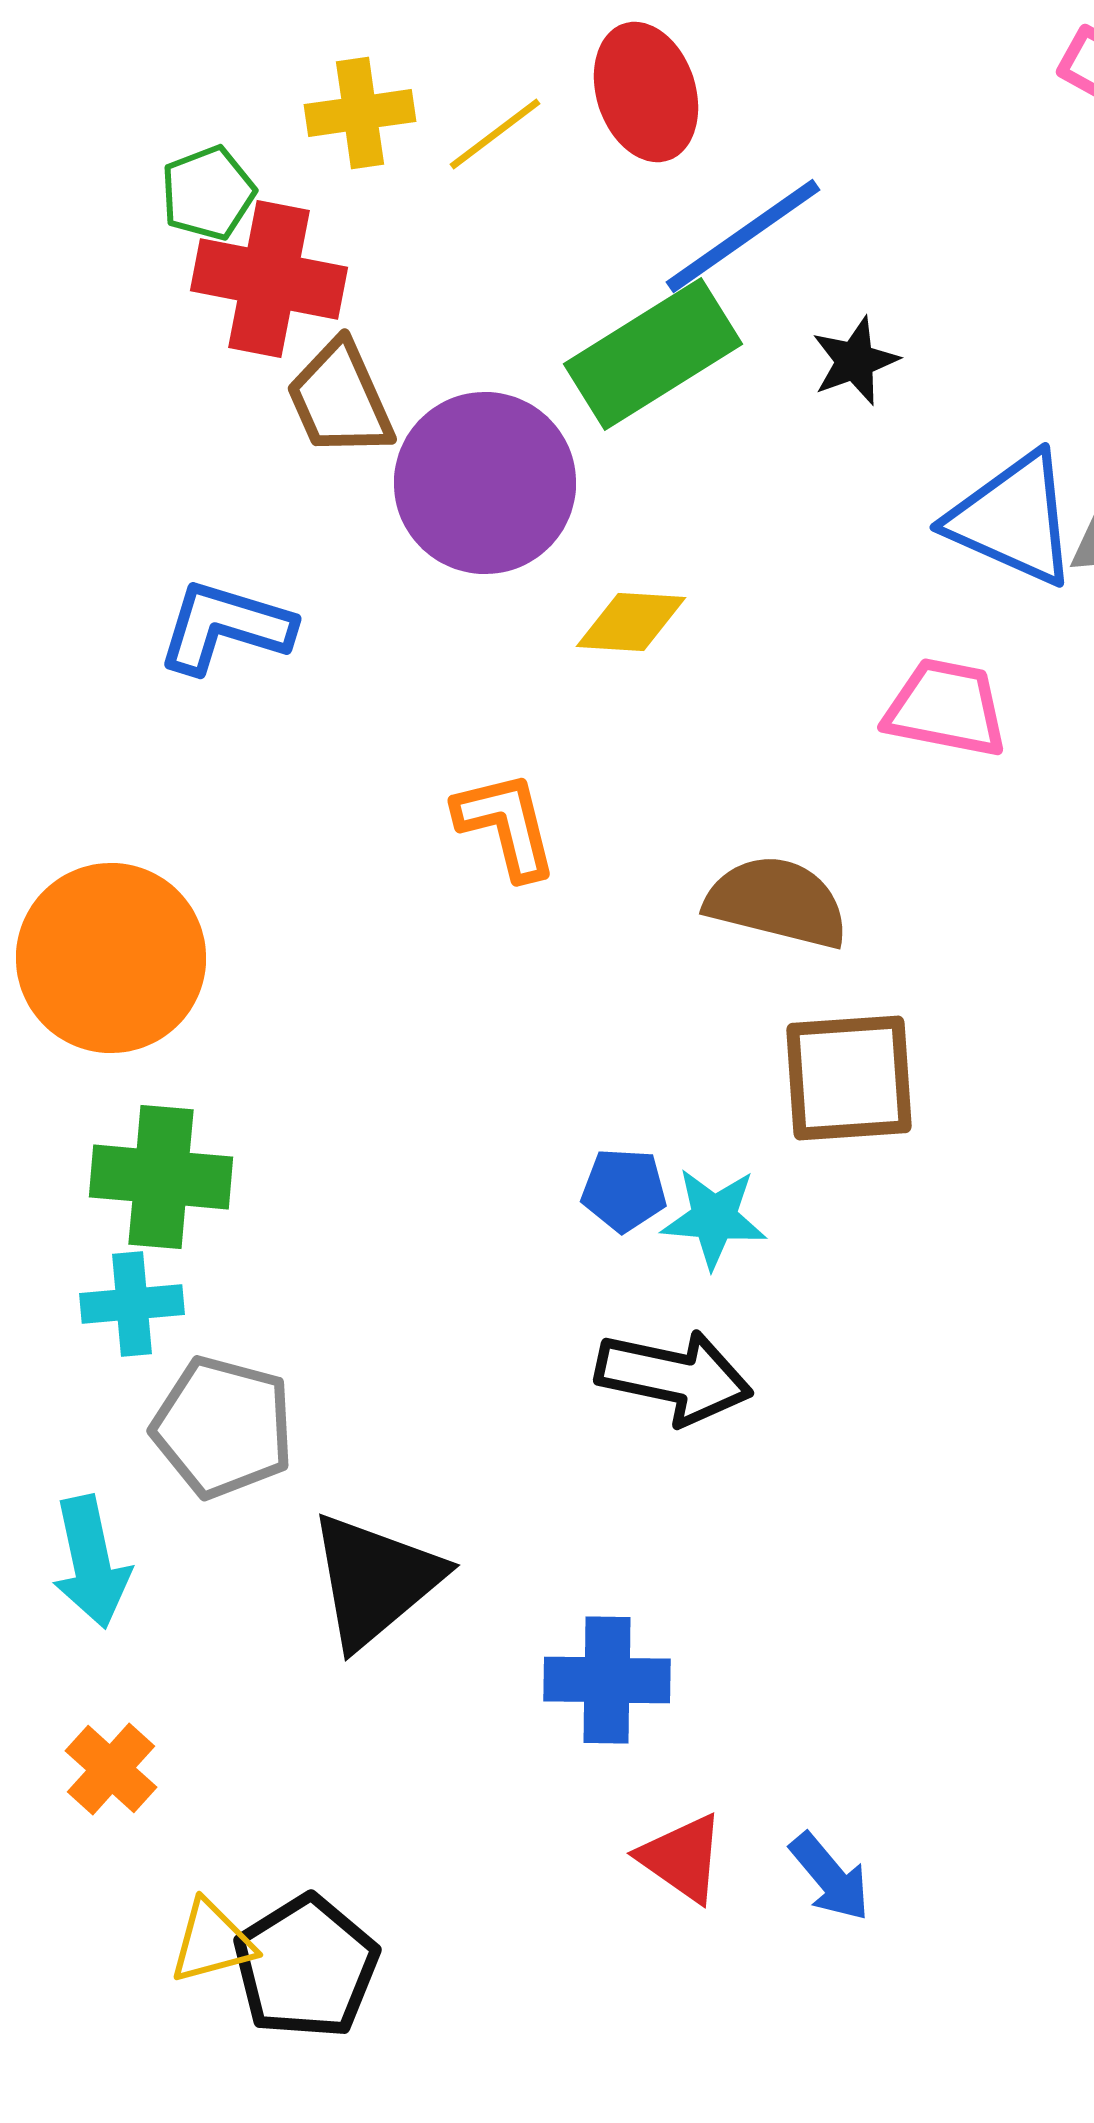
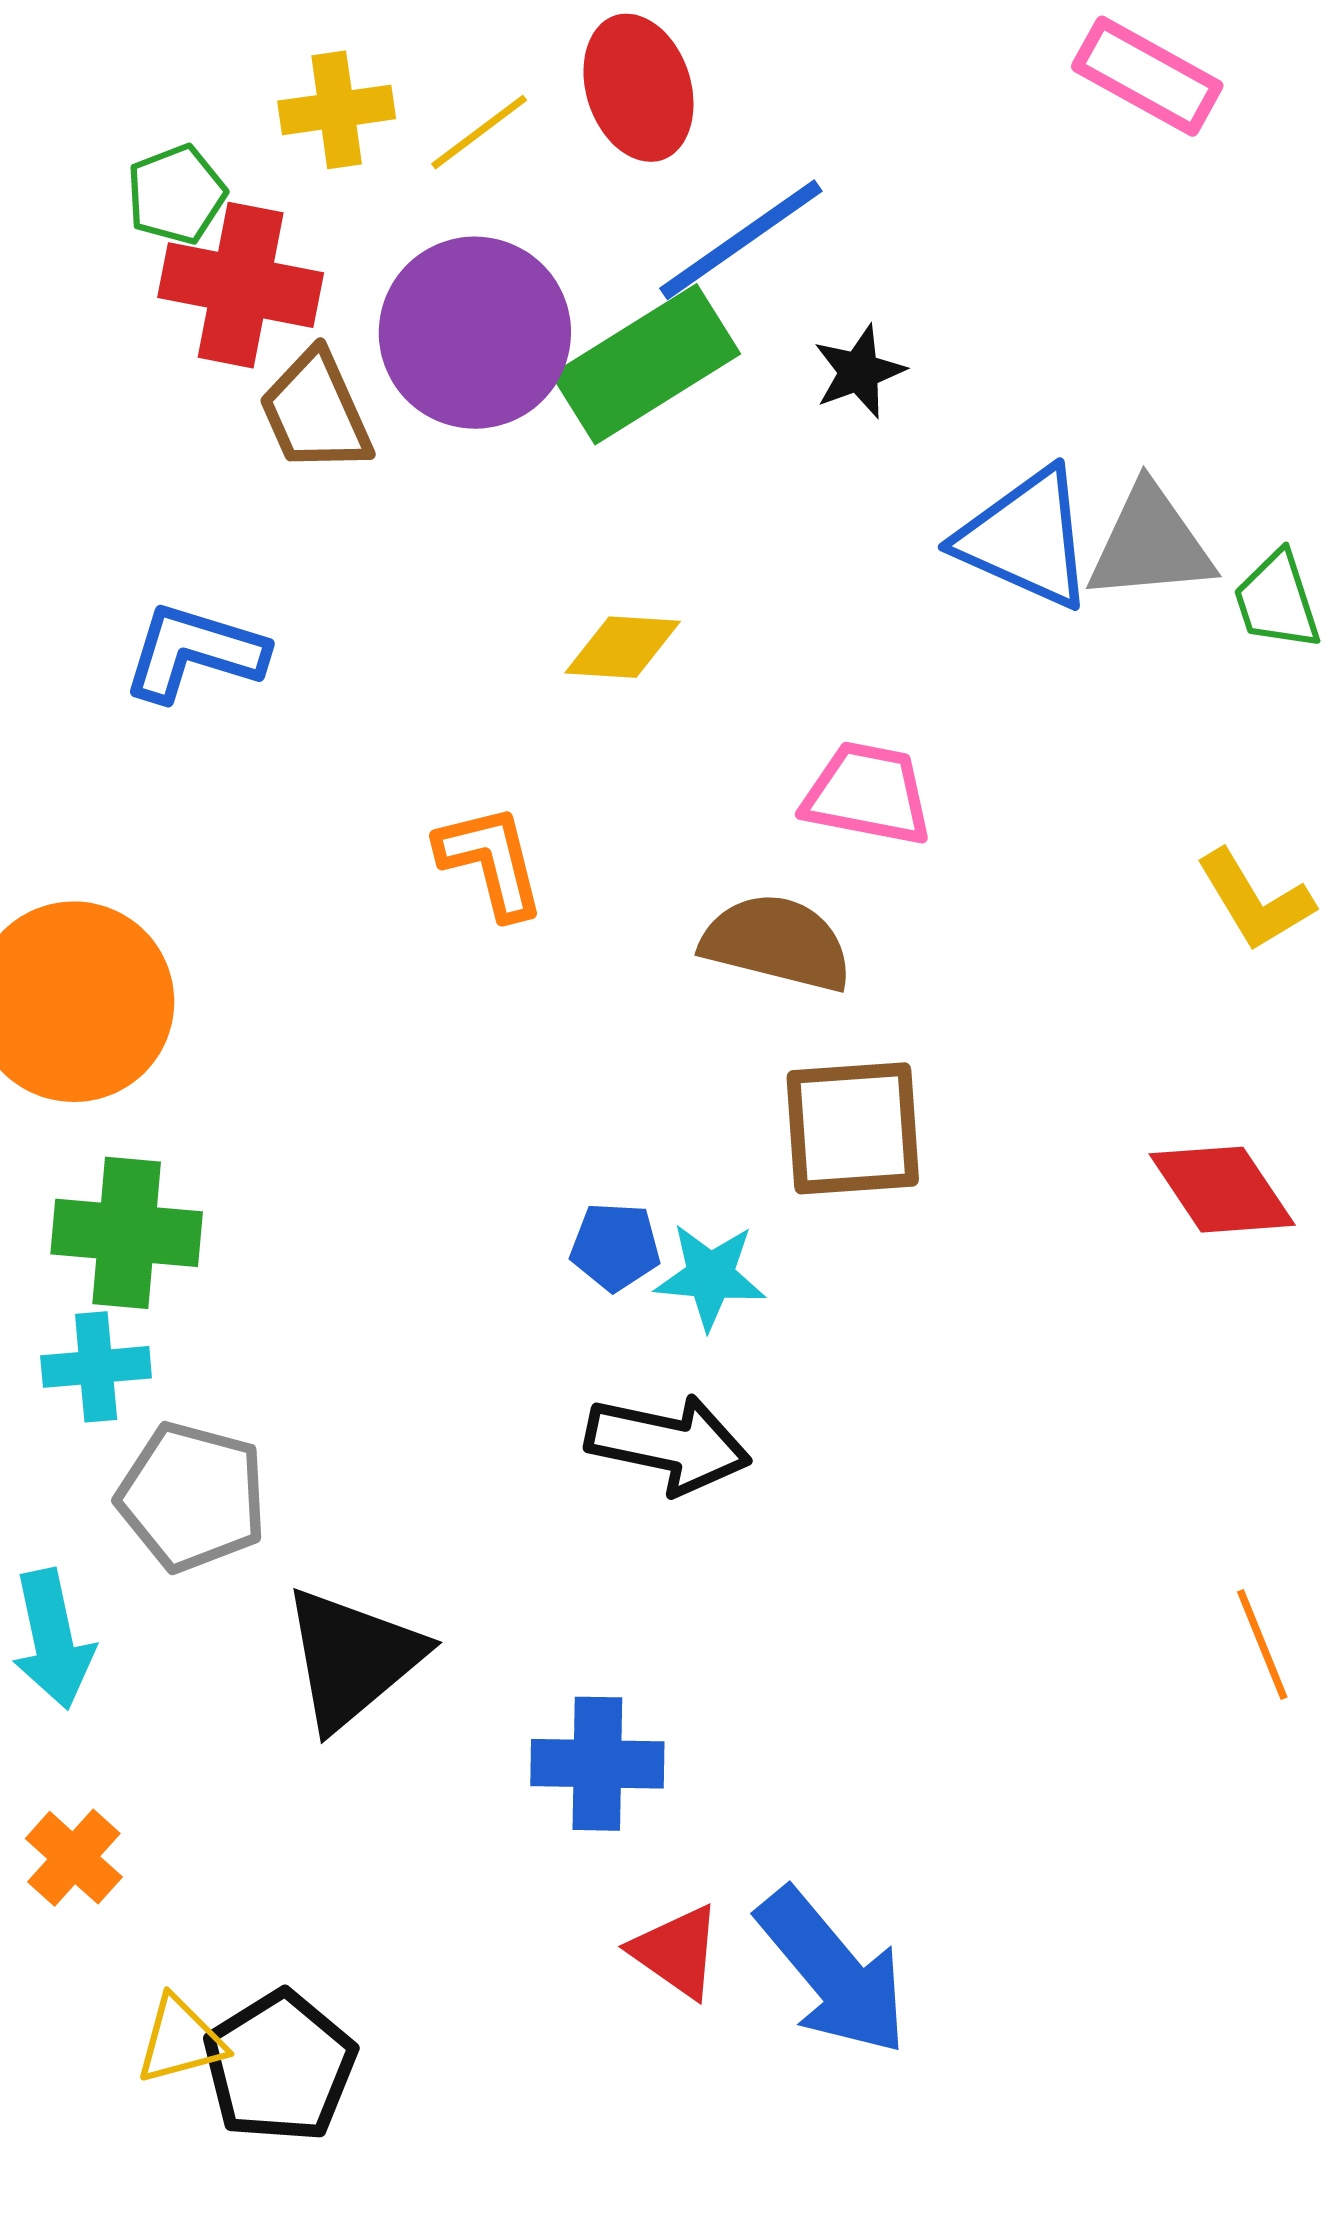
purple circle: (485, 483) -> (475, 333), moved
pink trapezoid: (946, 708) -> (868, 794), moved
blue arrow: (830, 1877) -> (833, 1972), size x1.8

